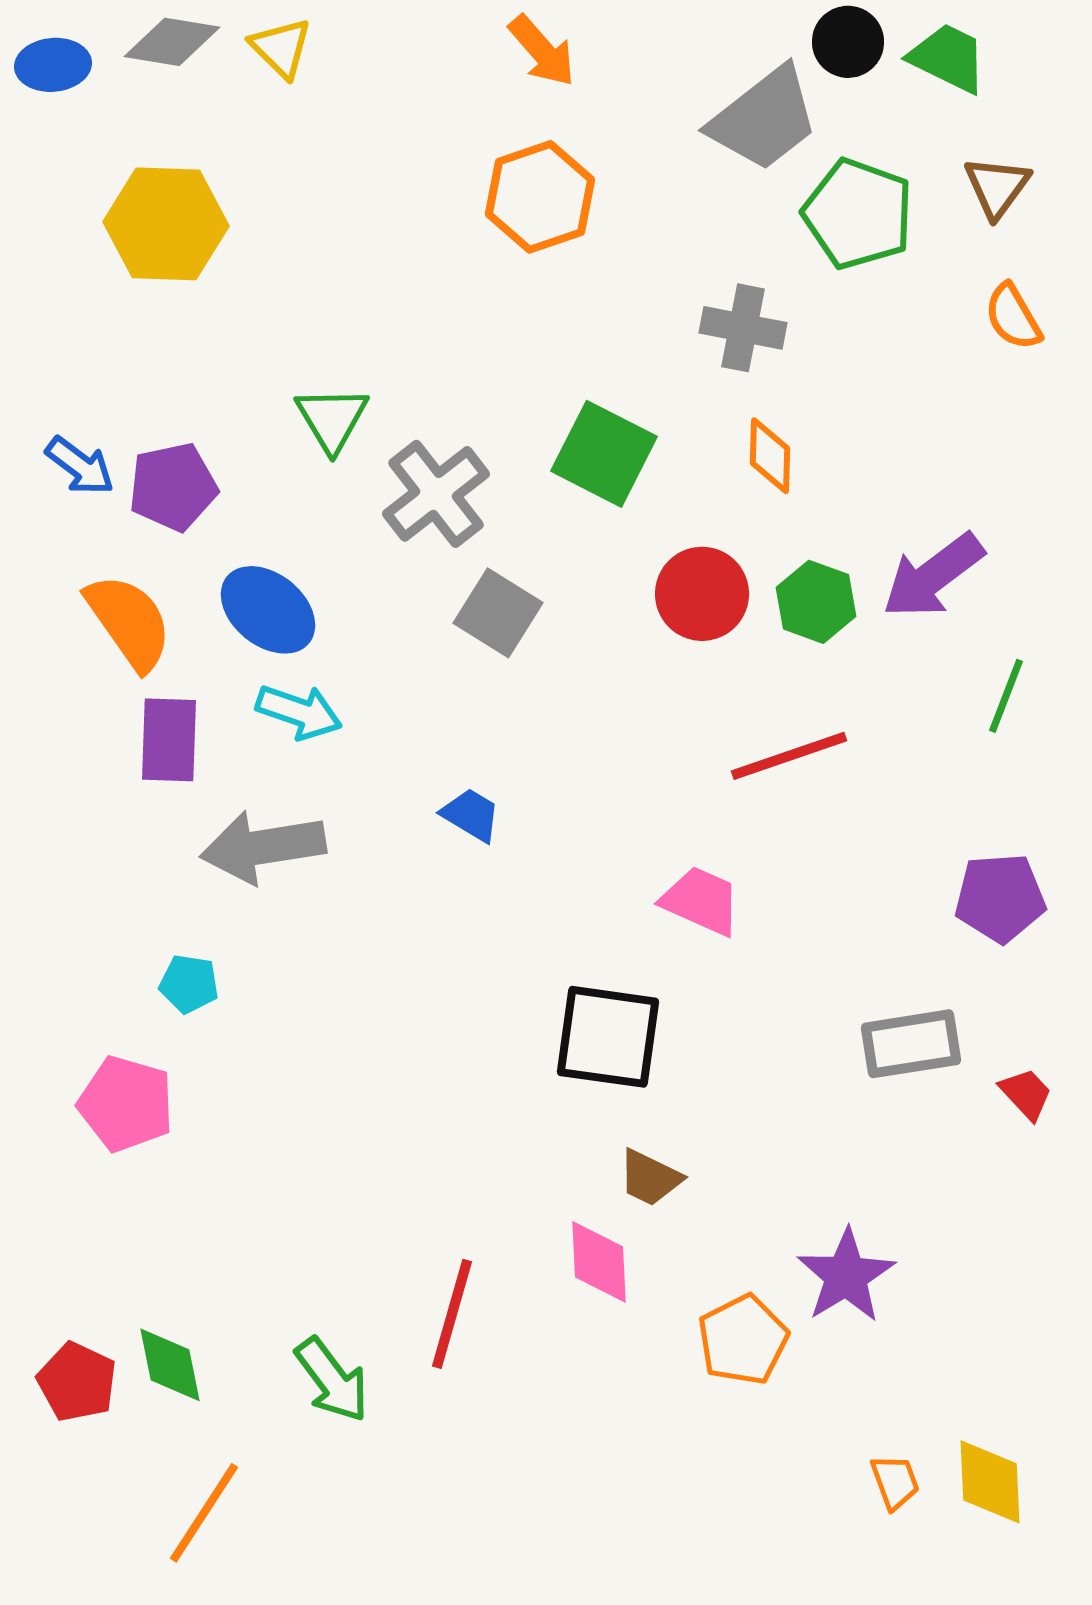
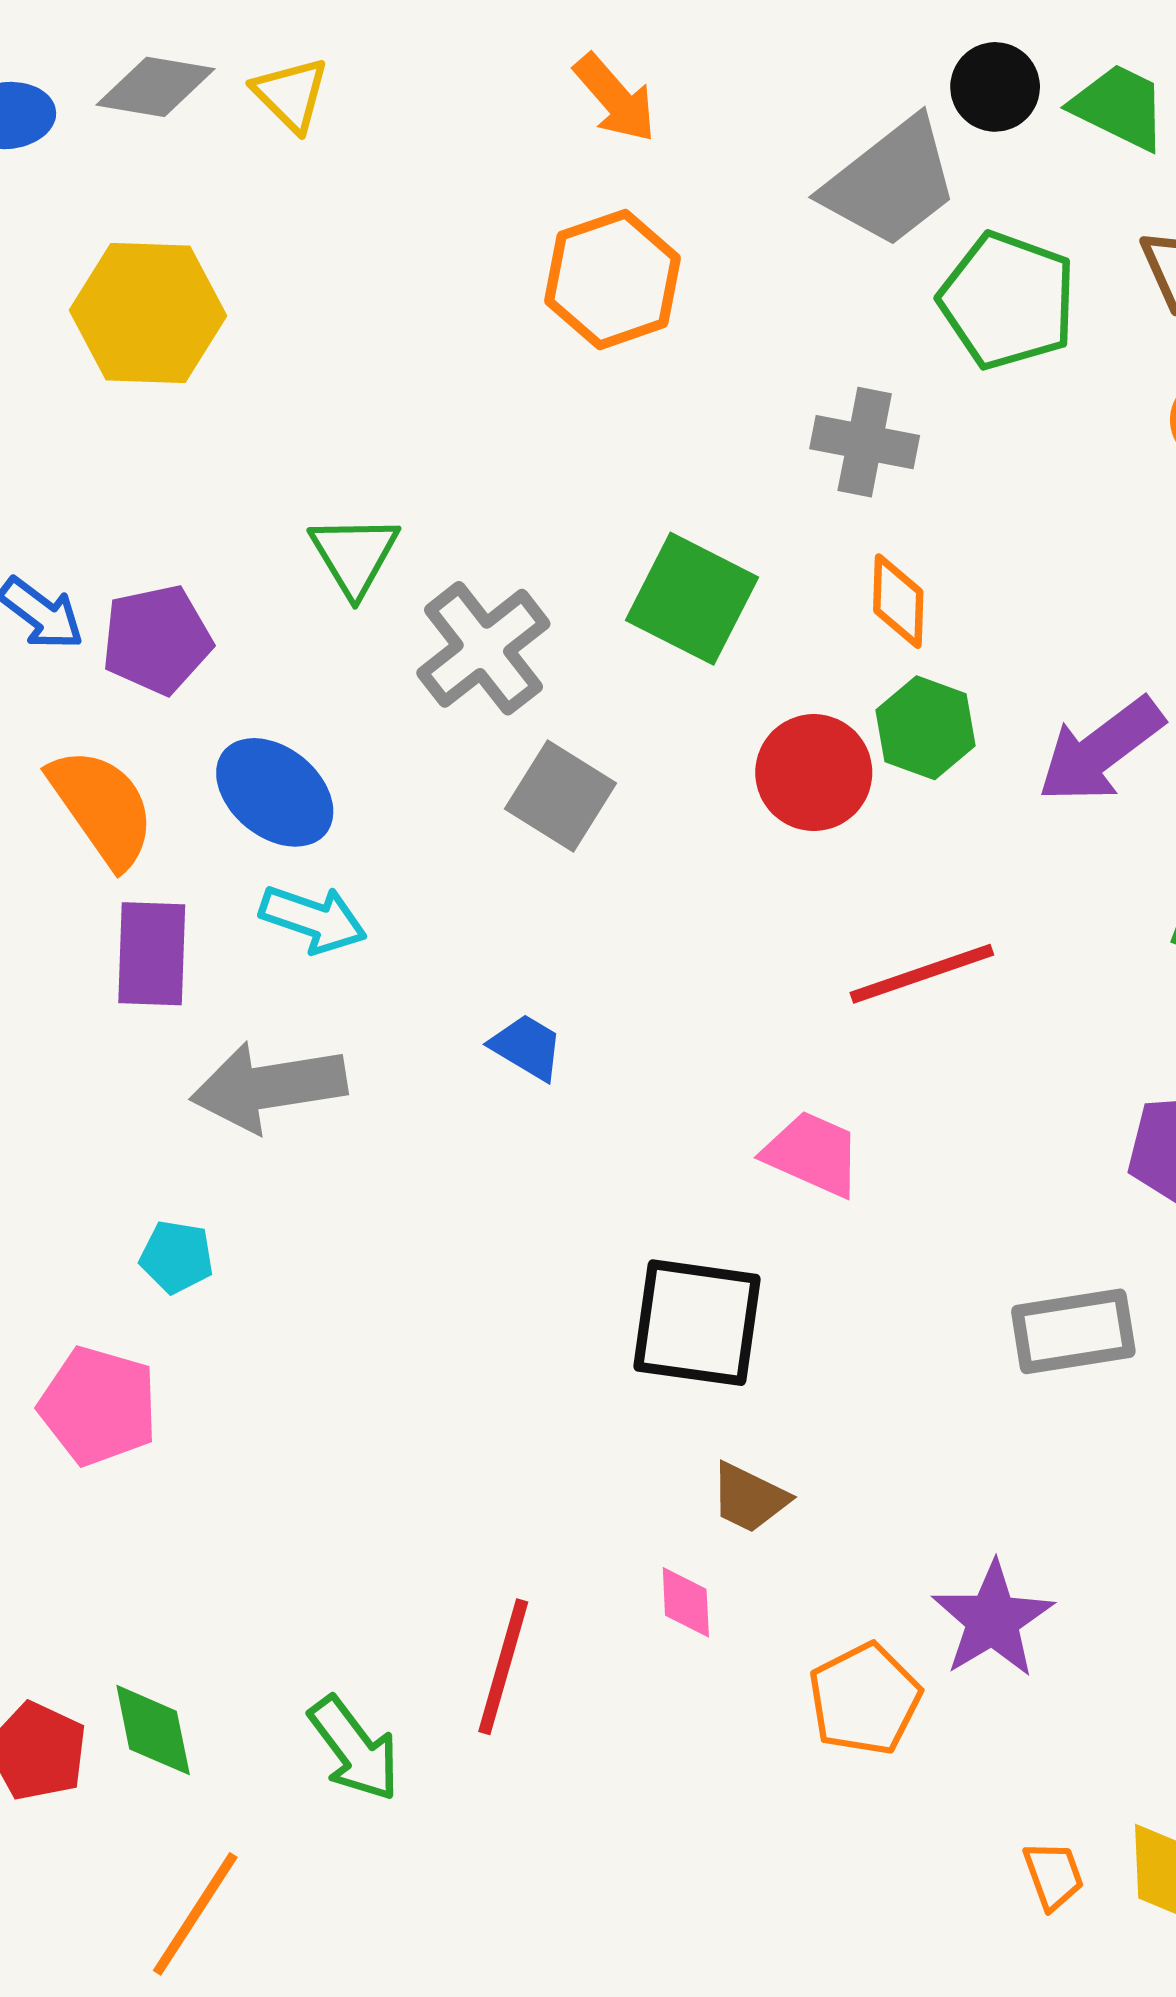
green hexagon: (816, 602) -> (926, 728), moved
pink diamond: (599, 1262) -> (686, 1602), size x0.7

